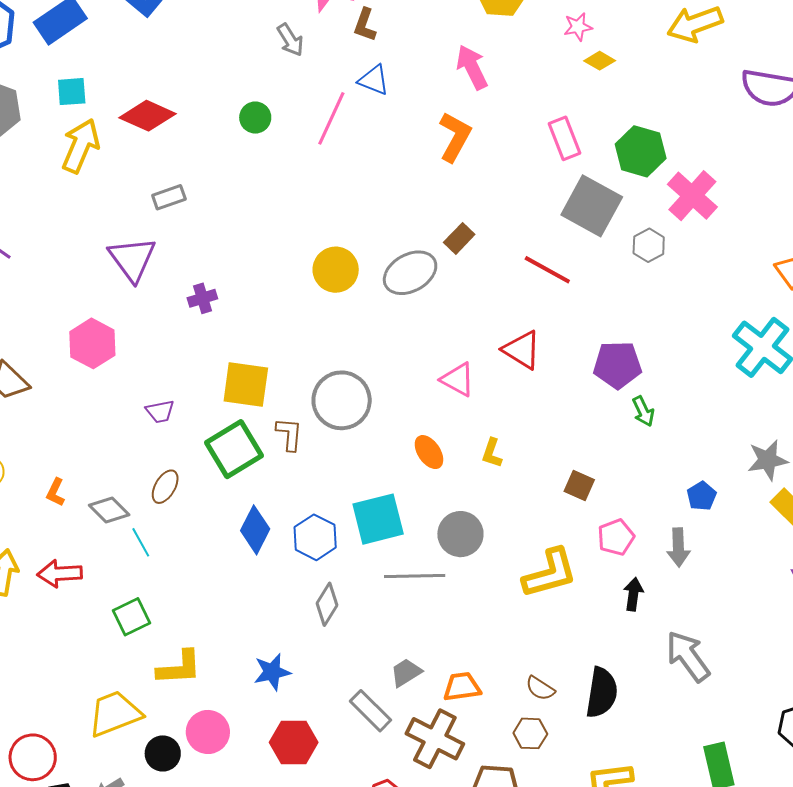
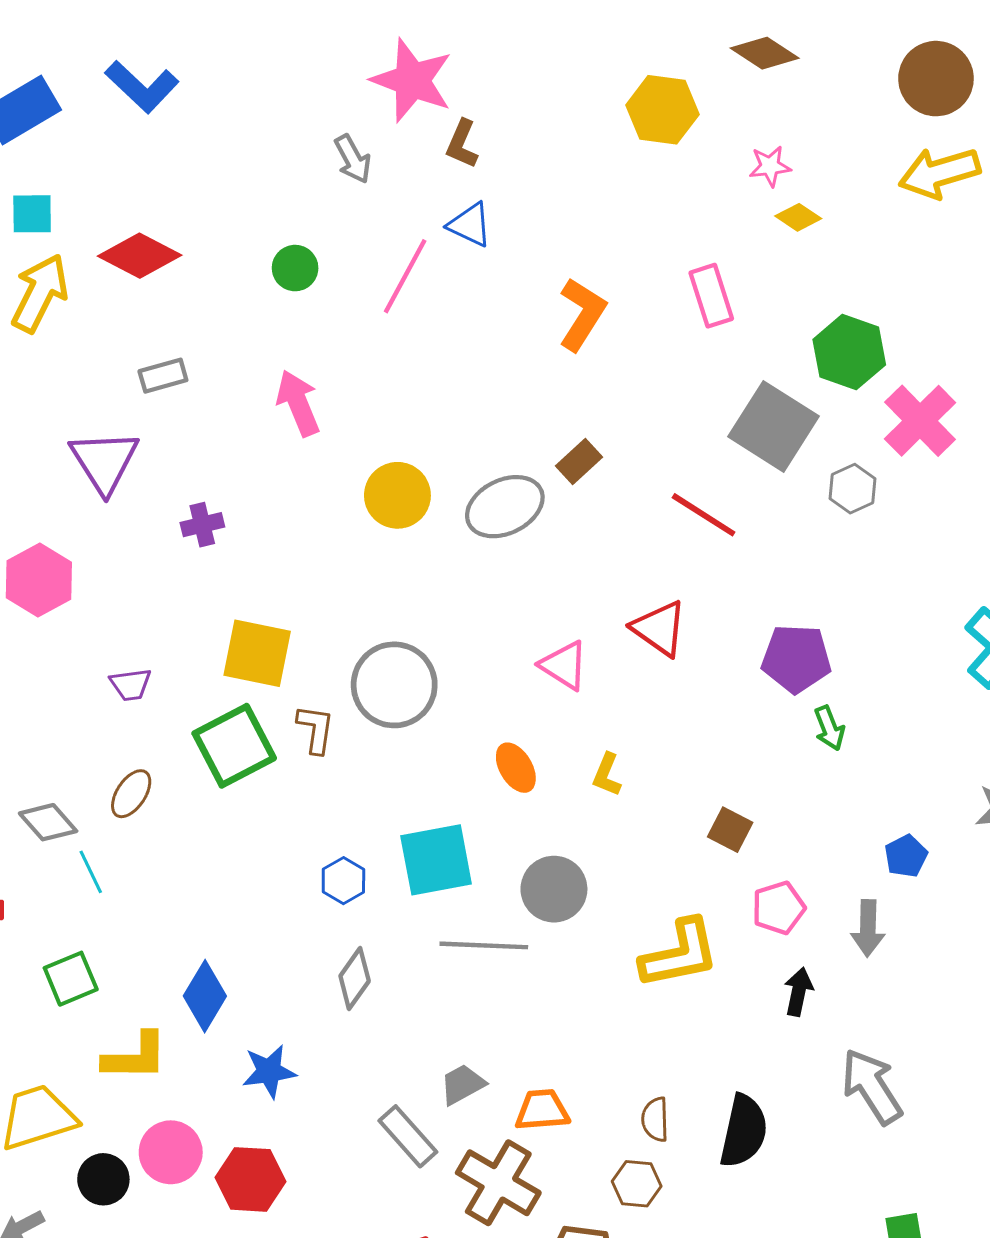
pink arrow: (472, 67) -> (298, 403), moved
pink rectangle: (565, 138) -> (711, 296), moved
blue diamond: (255, 530) -> (205, 996), moved
blue hexagon: (315, 537) -> (343, 881), size x0.7
brown semicircle: (540, 688) -> (655, 1119), turned 52
red hexagon: (294, 742) -> (250, 1179), moved

